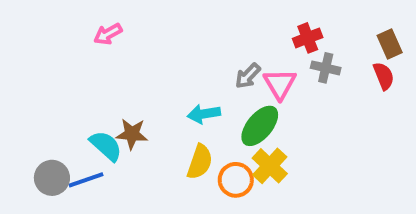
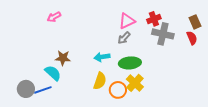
gray cross: (326, 68) -> (163, 34), size x1.5
pink triangle: (280, 84) -> (127, 21), moved, turned 36
green ellipse: (260, 126) -> (130, 63), turned 45
brown star: (132, 134) -> (63, 58), moved

